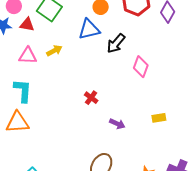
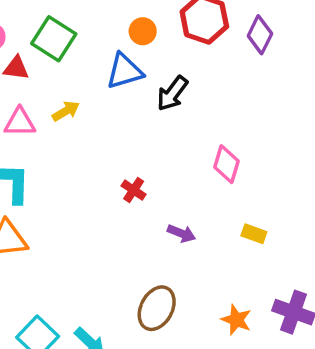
pink diamond: (141, 67) -> (227, 164), moved
yellow rectangle: (159, 118) -> (254, 234), moved, turned 32

